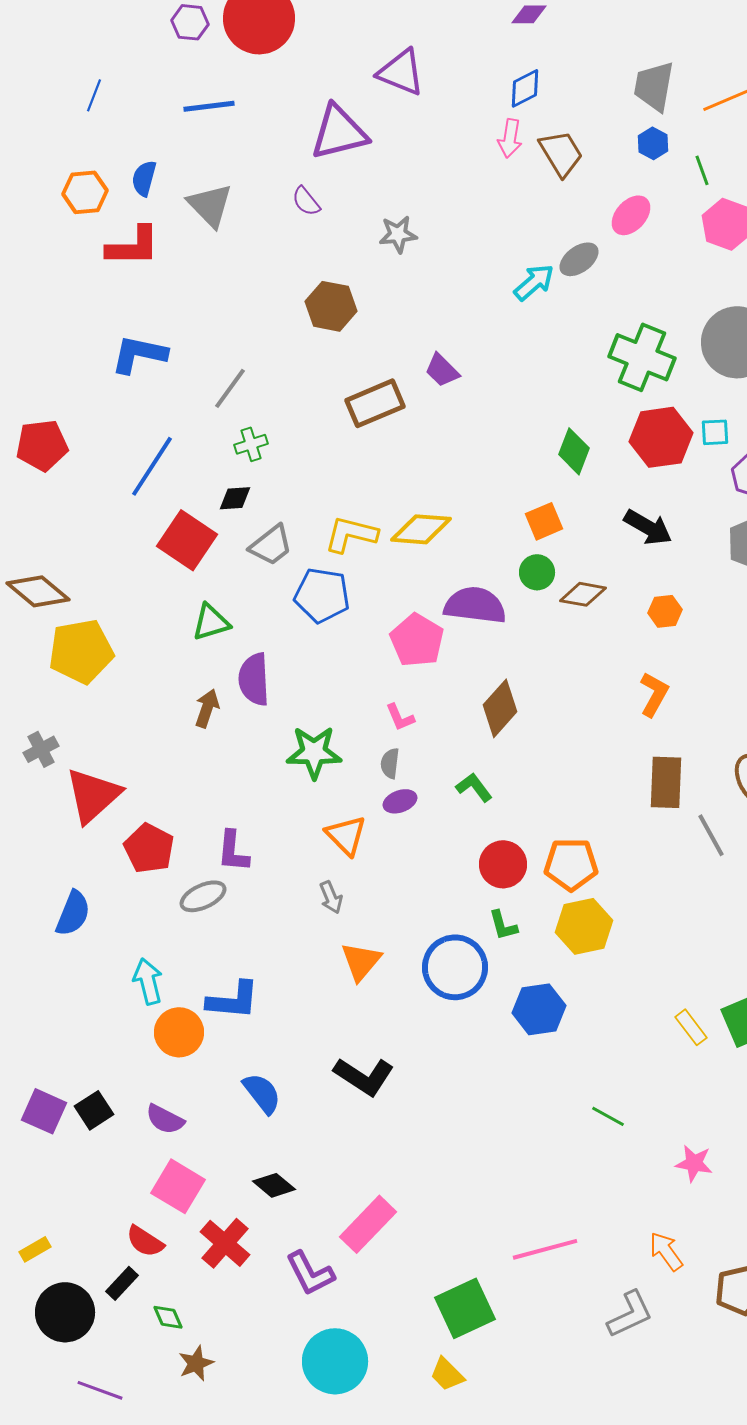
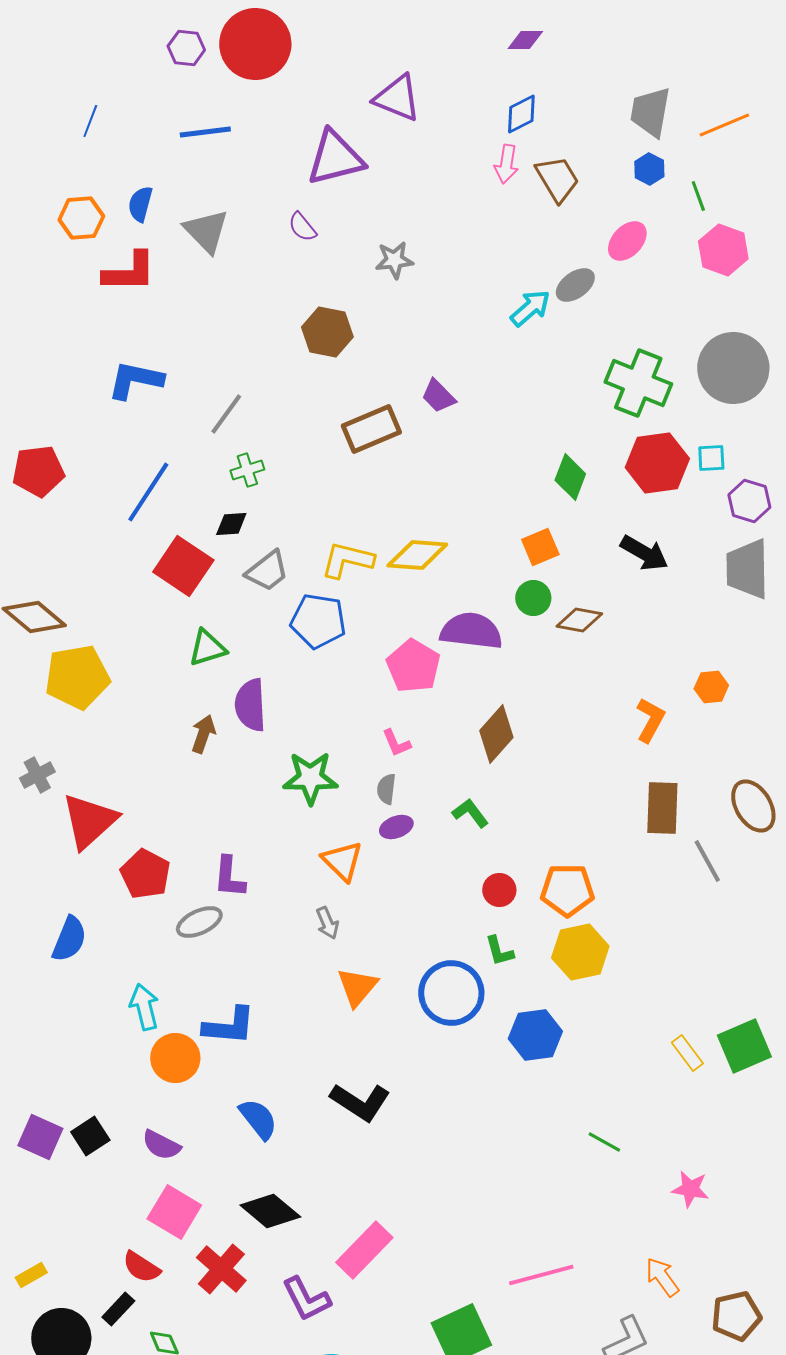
orange hexagon: (665, 611) -> (711, 687), moved
red circle: (503, 864) -> (499, 890), size x0.7
black diamond: (274, 1185) -> (270, 1211), size x1.4

